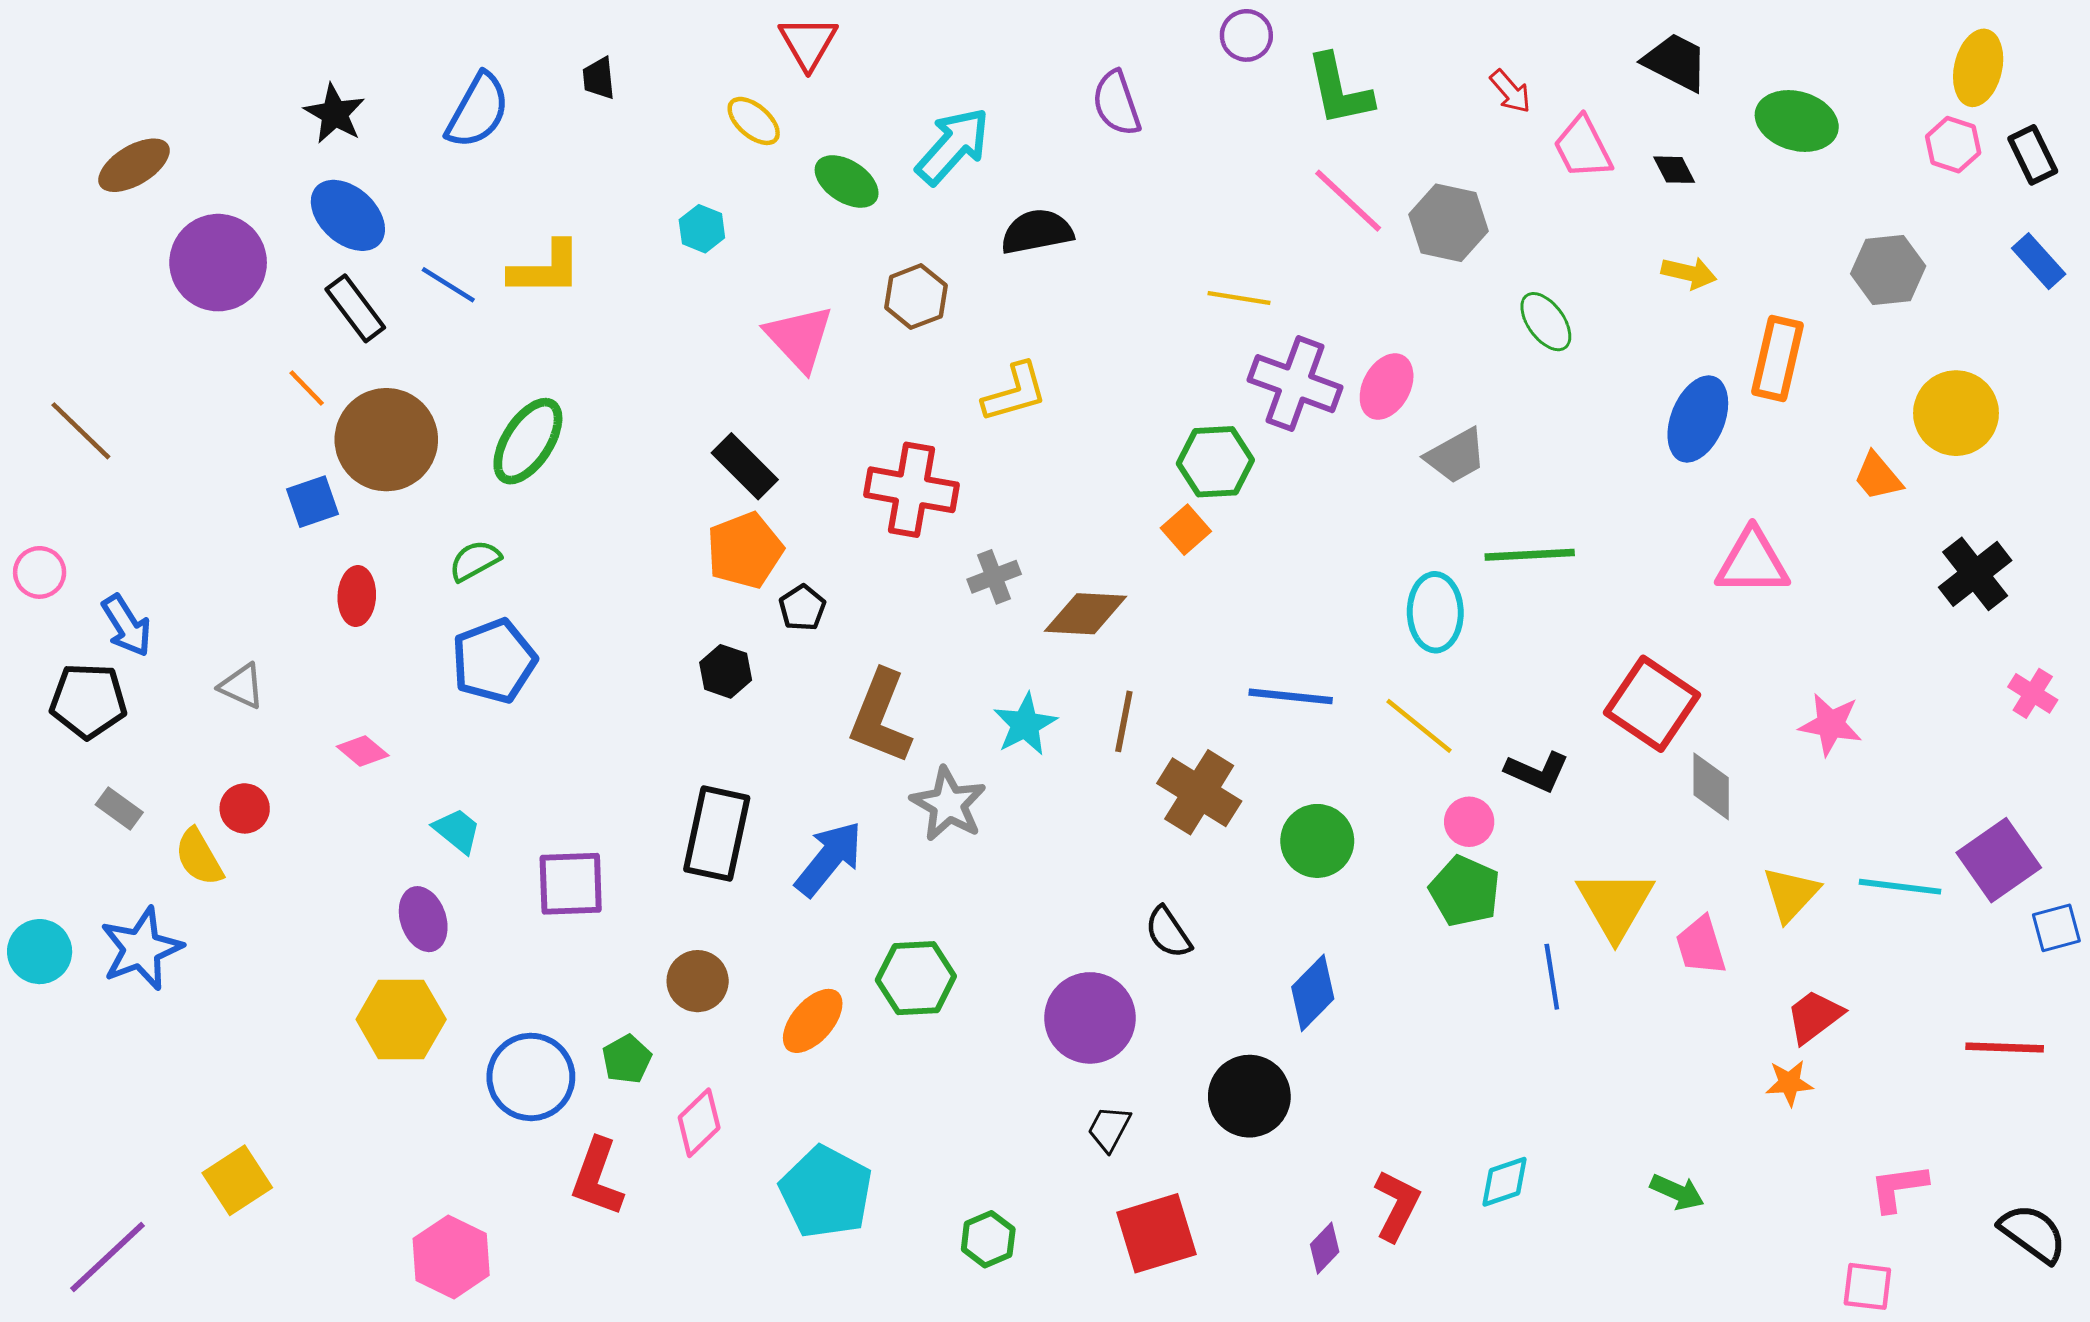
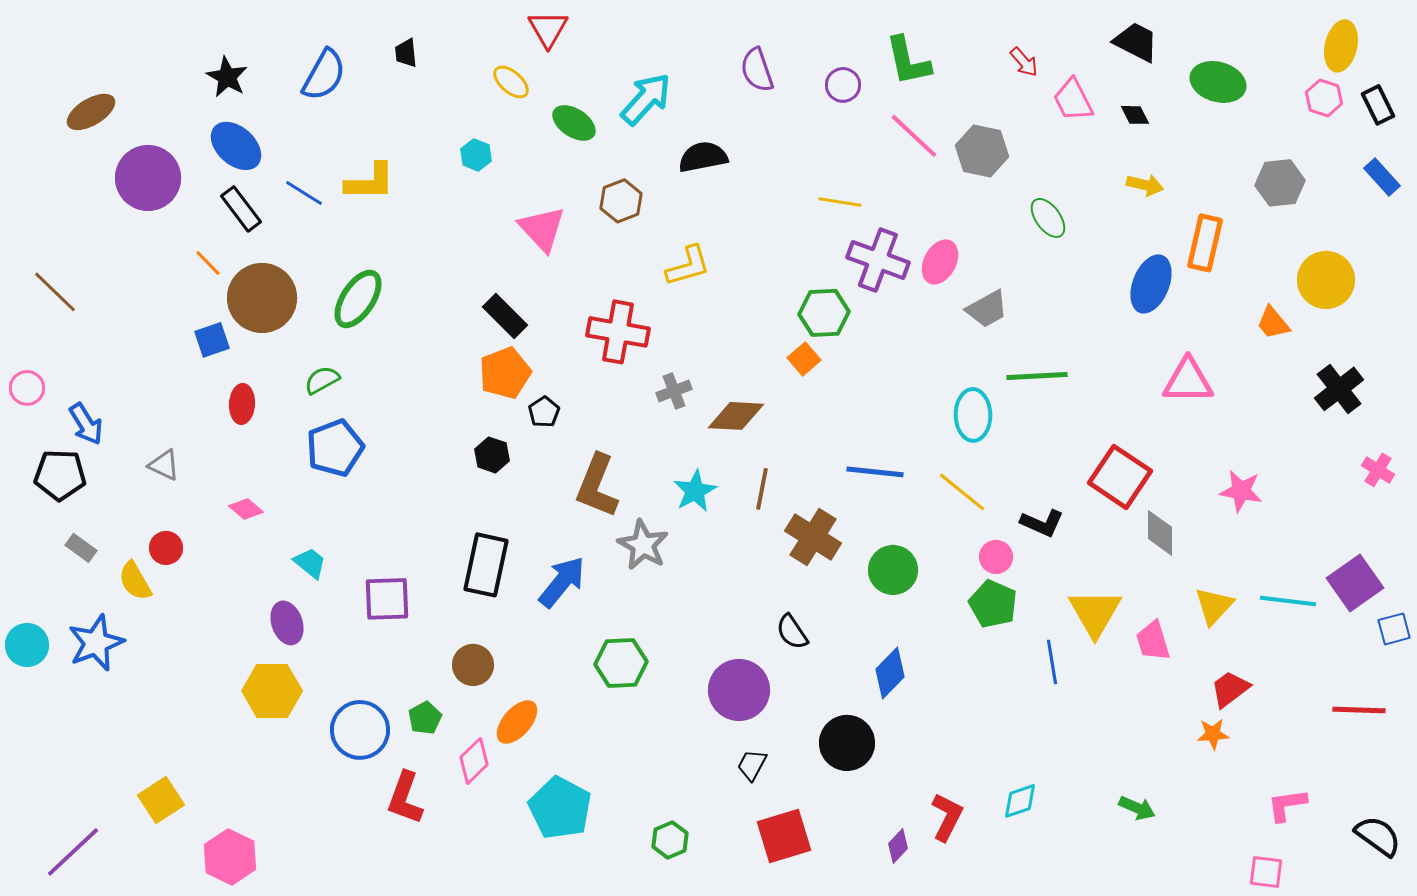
purple circle: (1246, 35) -> (843, 85), moved
orange ellipse: (813, 1021) -> (517, 722), moved
pink hexagon: (451, 1257) -> (230, 857), moved

